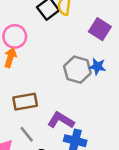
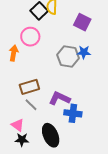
pink circle: (15, 36) -> (30, 37), moved
gray line: (27, 134) -> (31, 105), moved

